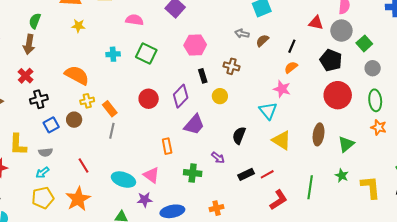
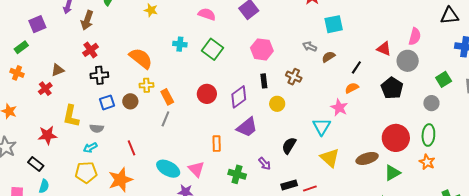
green square: (364, 43) -> (444, 79), moved
brown arrow: (29, 44) -> (87, 20), moved
red circle: (338, 95) -> (396, 138), moved
brown ellipse: (319, 134) -> (367, 158), turned 55

